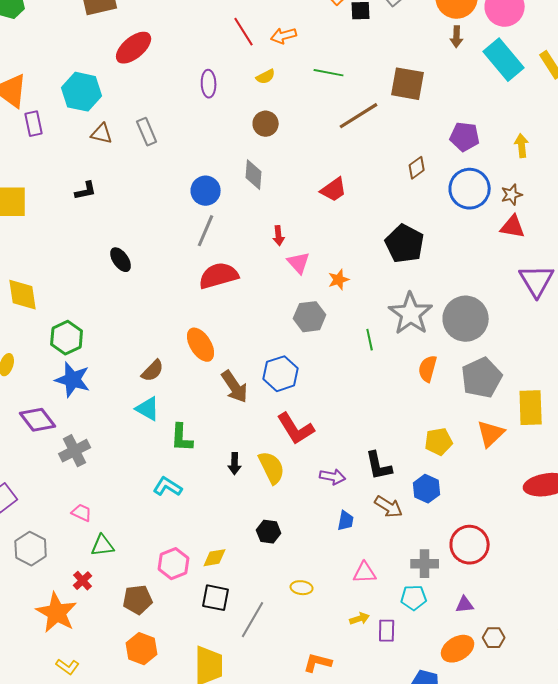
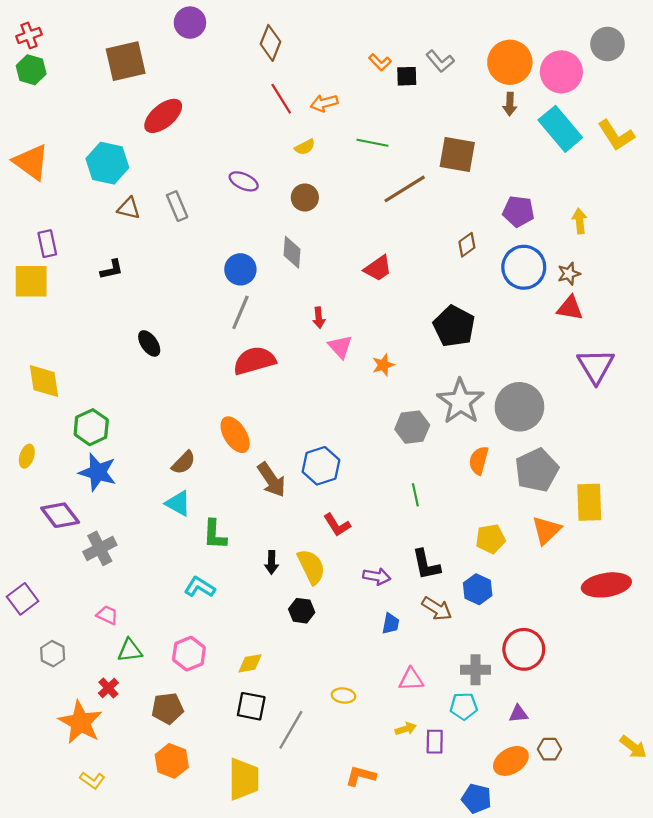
purple ellipse: (209, 84) -> (244, 181), moved, turned -64
purple rectangle: (34, 124) -> (47, 244), moved
gray hexagon: (310, 317) -> (412, 427), moved
green line: (370, 340) -> (415, 495), moved
red L-shape: (296, 429) -> (337, 525), size x0.7
black hexagon: (269, 532) -> (302, 611), moved
gray hexagon: (31, 549) -> (53, 654), size x0.7
pink hexagon: (174, 564) -> (189, 654), moved

